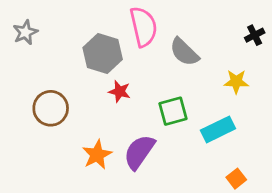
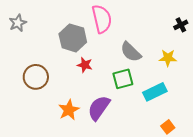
gray semicircle: (184, 52) -> (131, 52), moved

